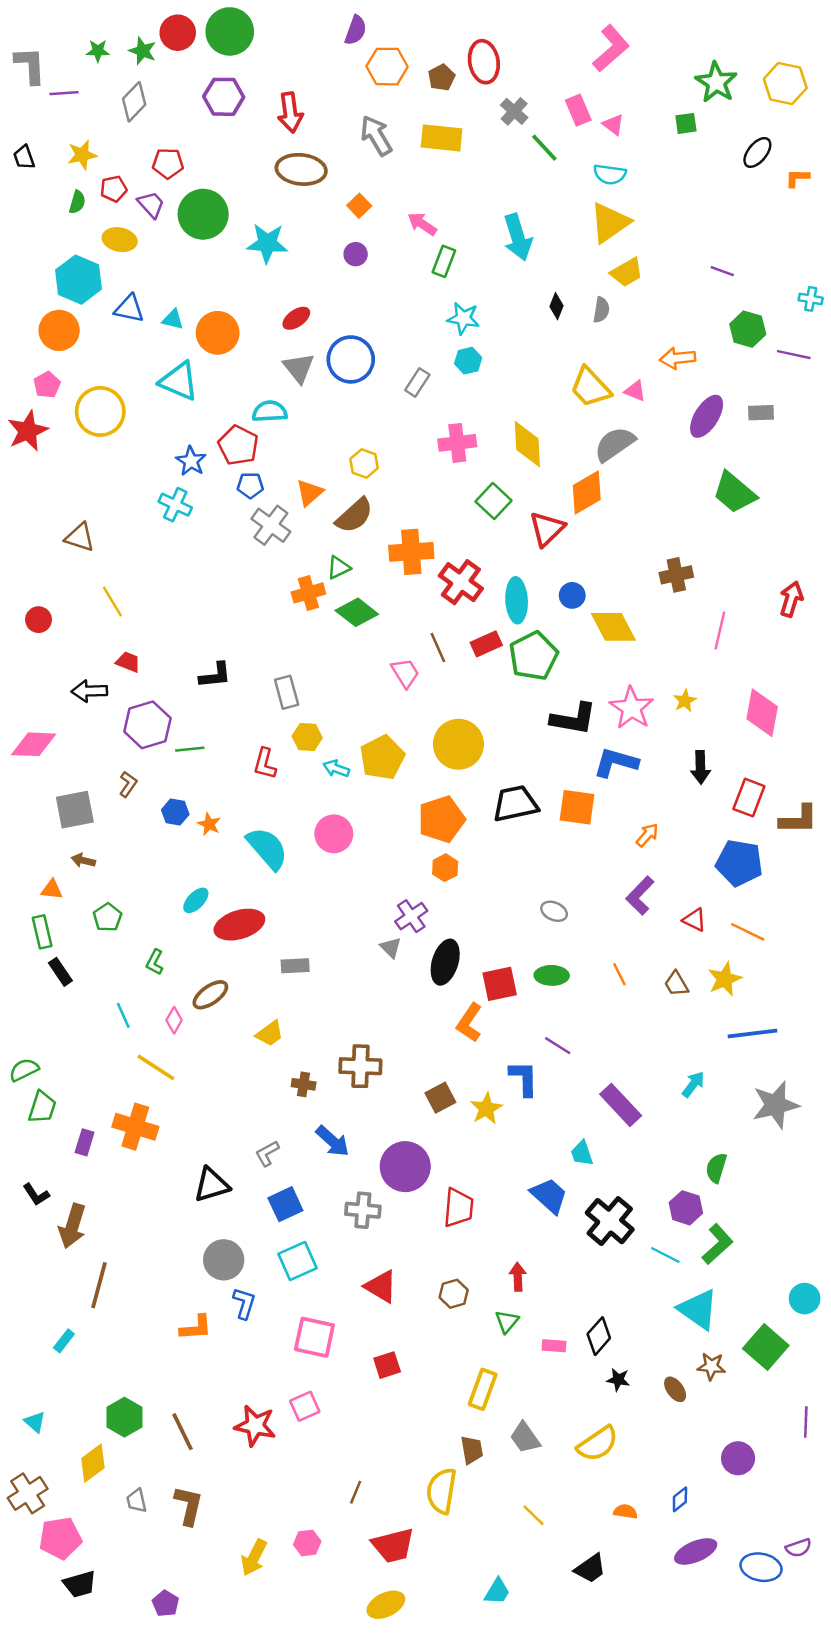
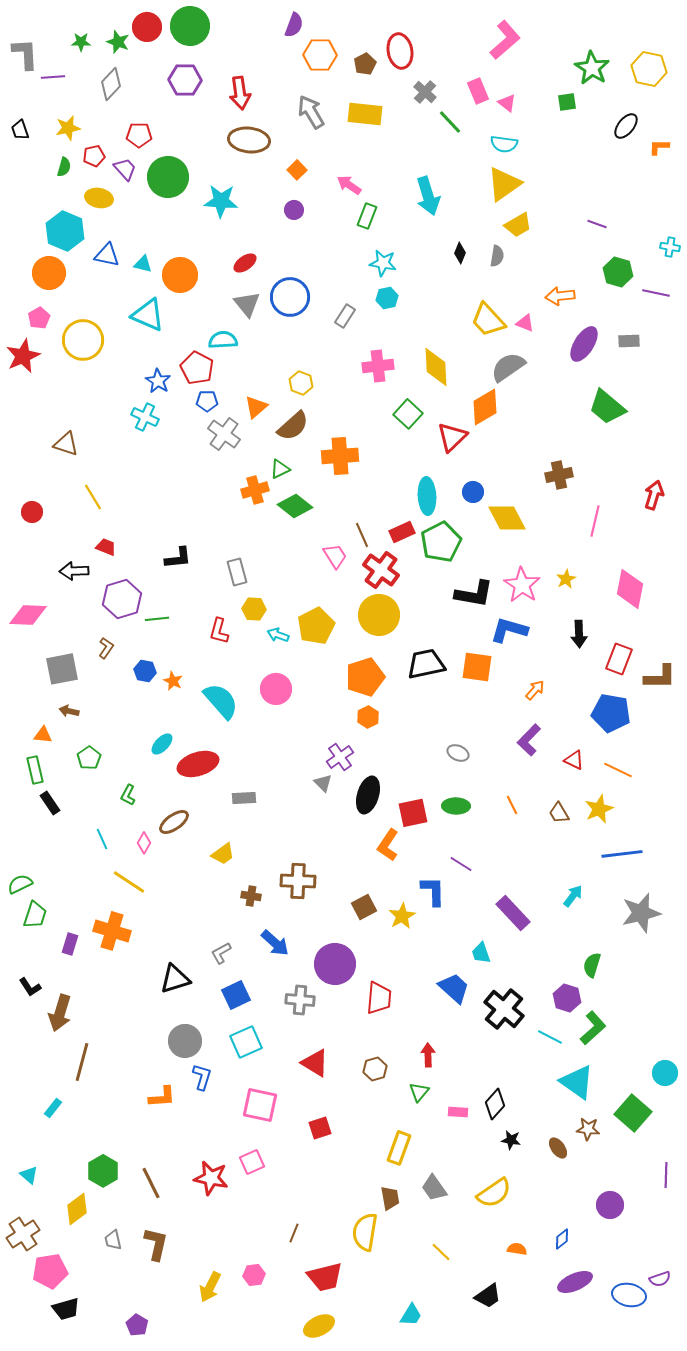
red cross: (461, 582) -> (381, 570), moved

